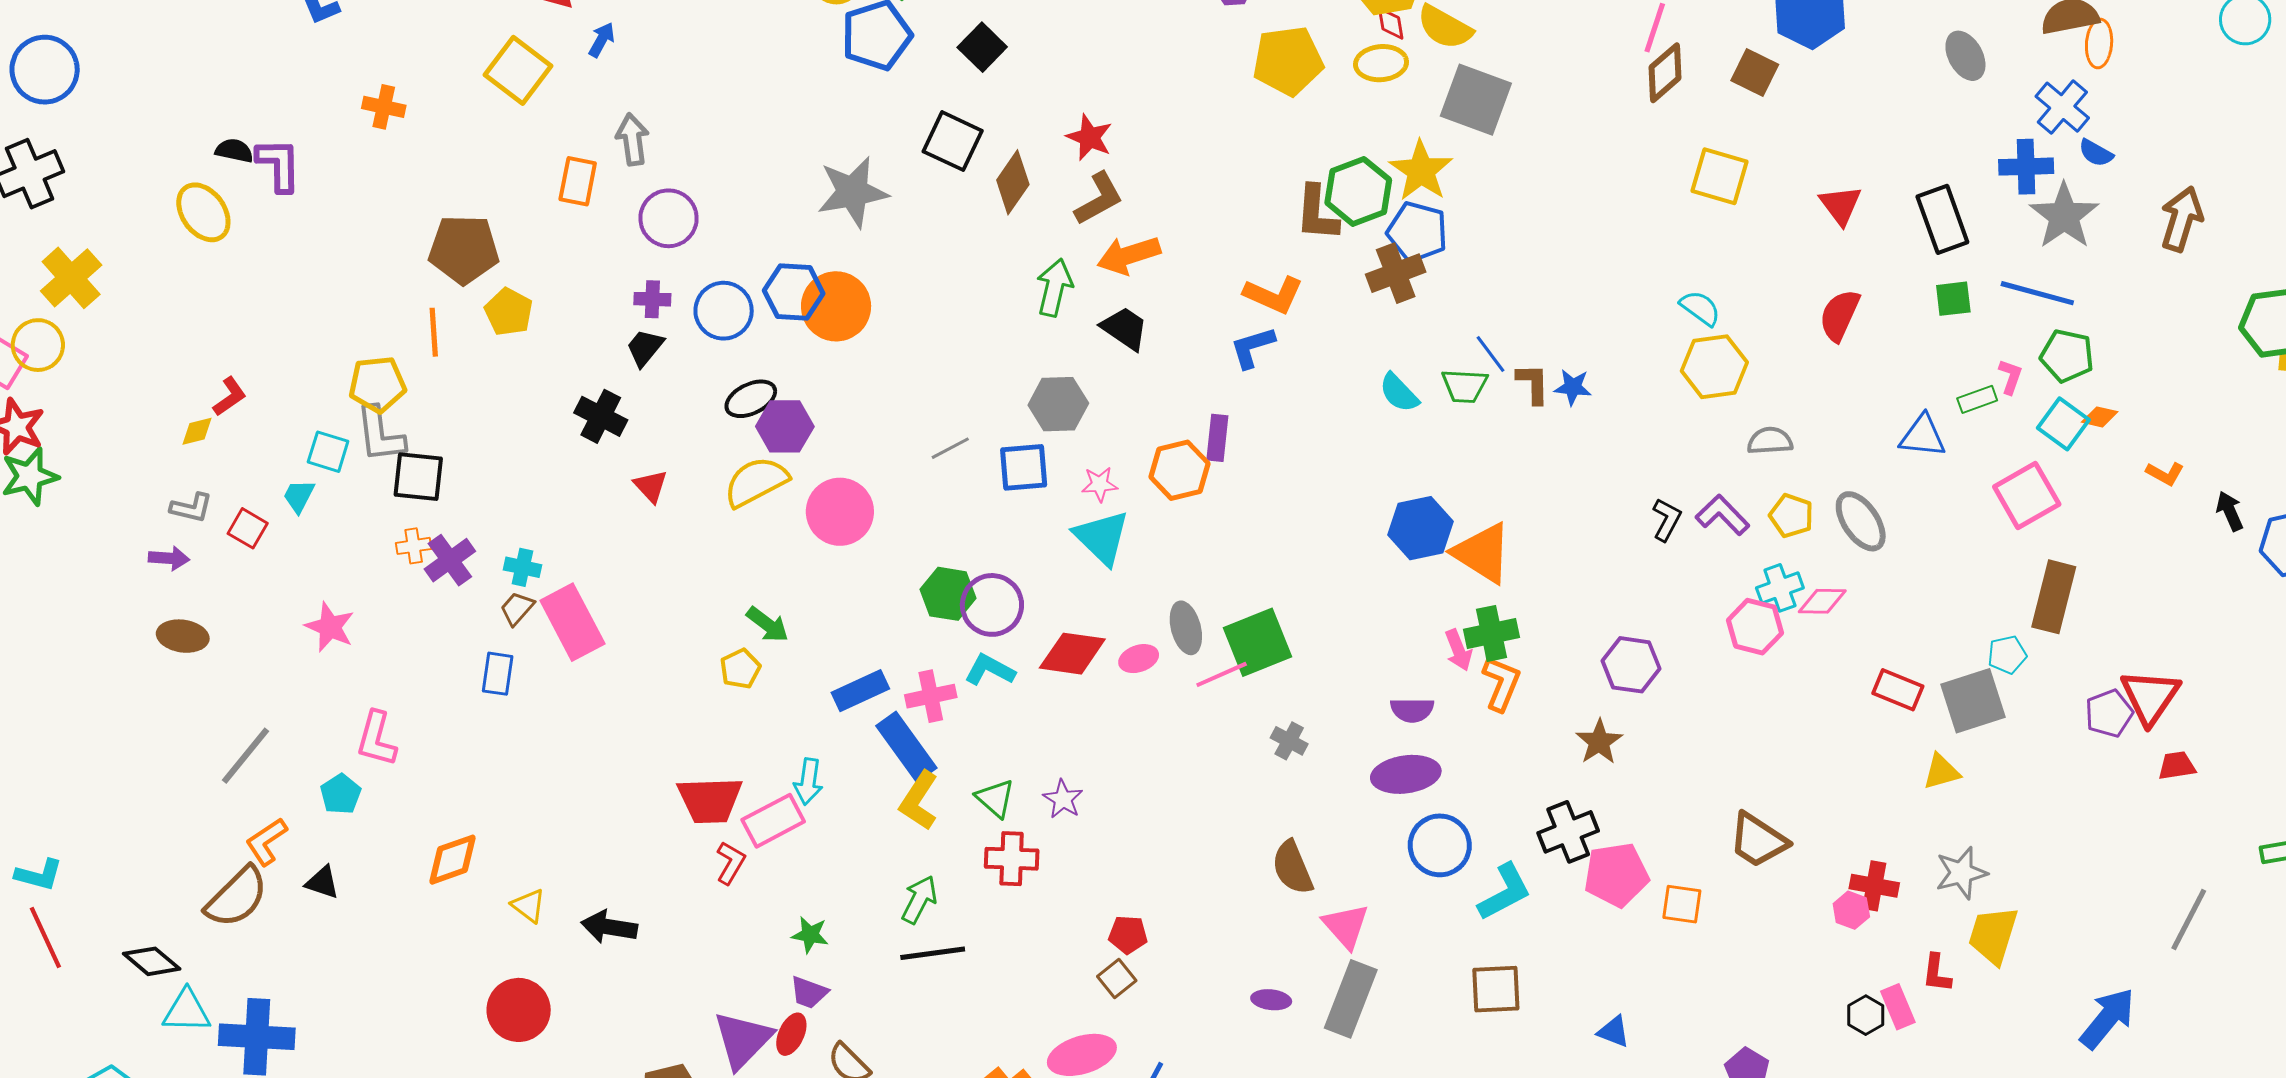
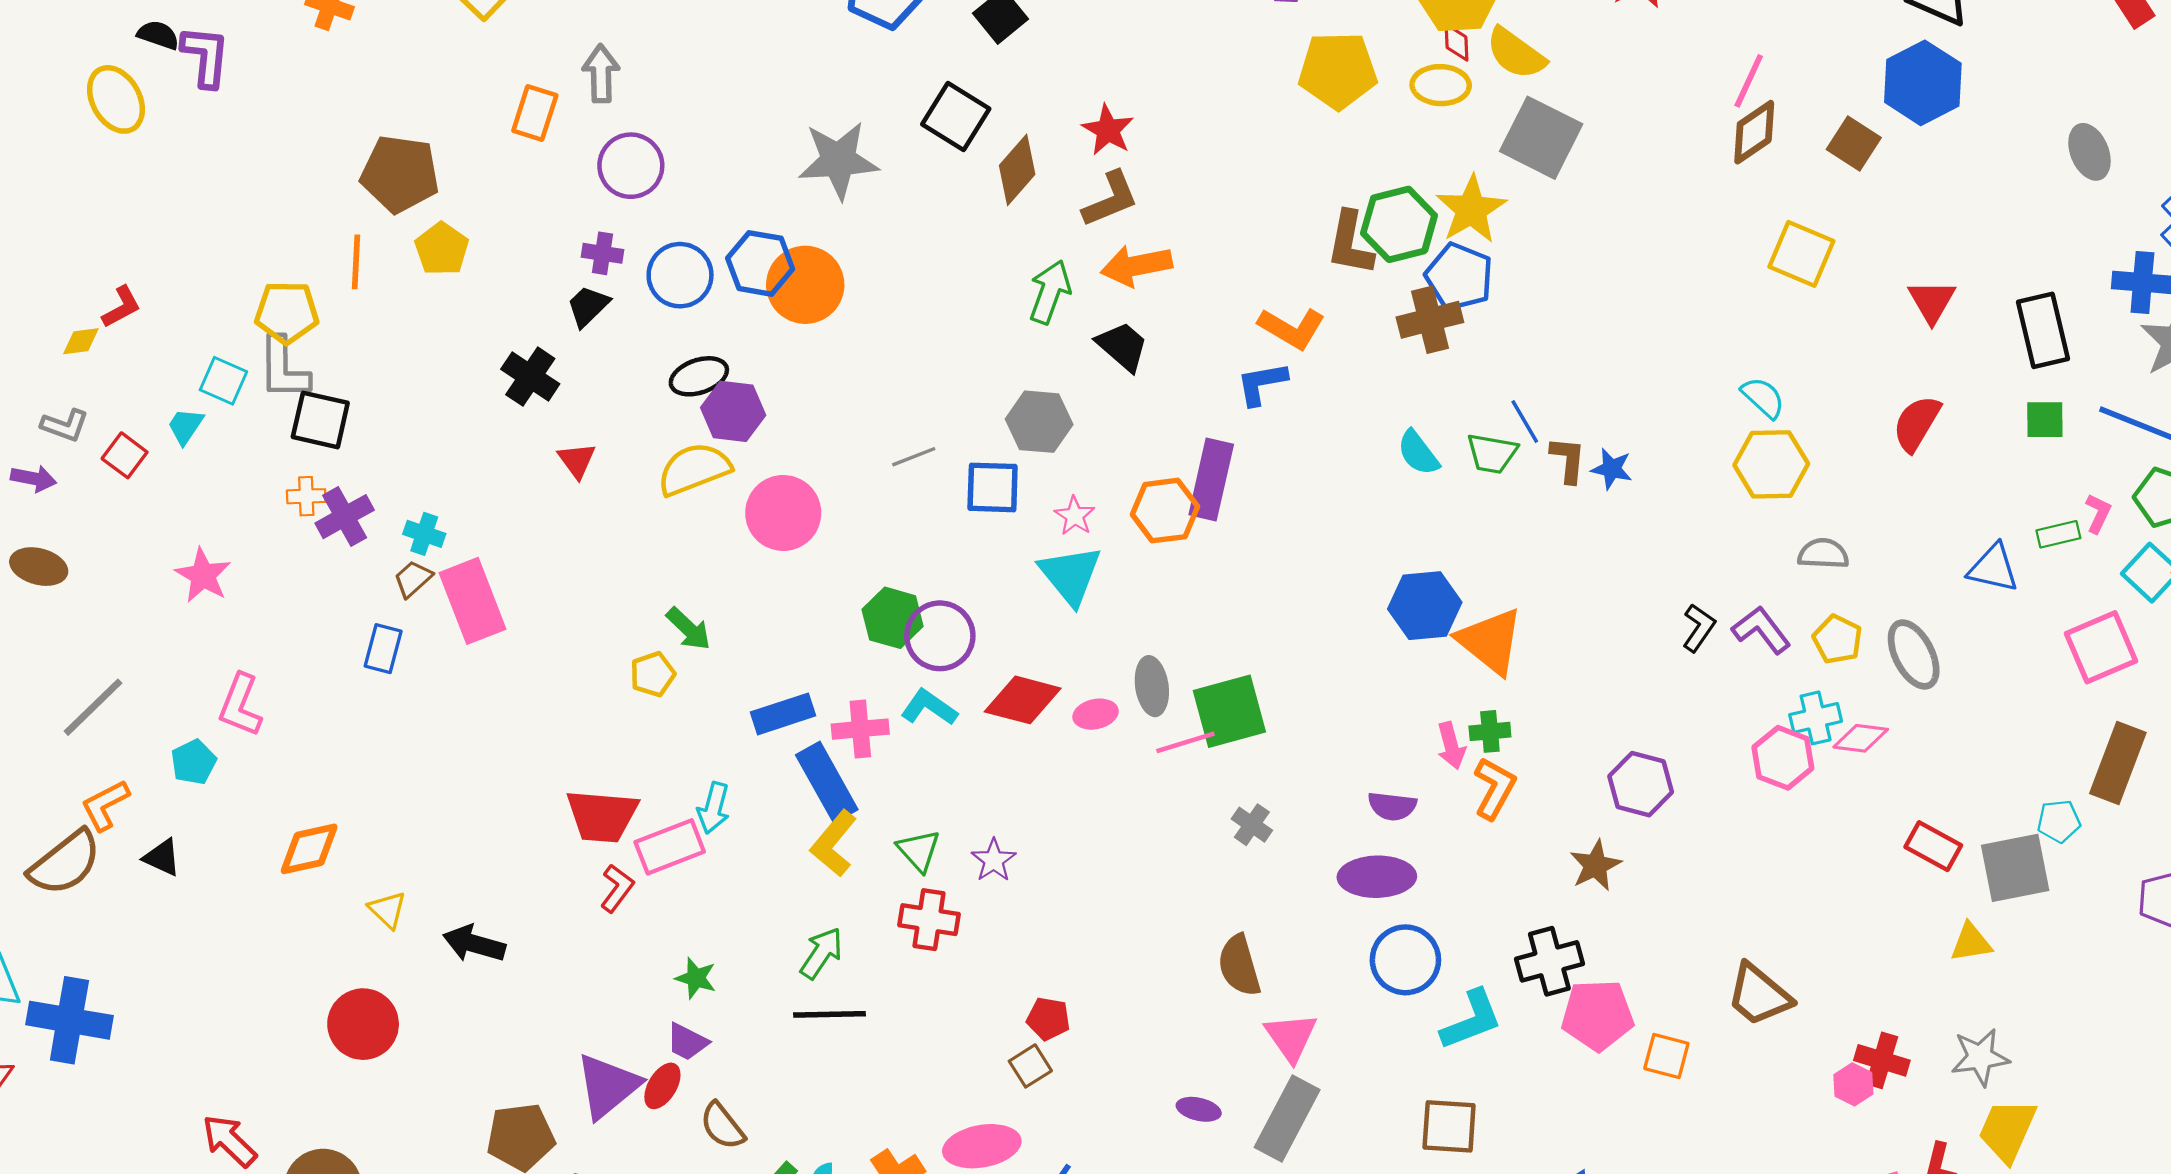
purple rectangle: (1217, 438) -> (1211, 479), size x1.5
pink star: (1100, 484) -> (1075, 516), turned 30
green cross: (1491, 633) -> (1490, 731), size x0.7

